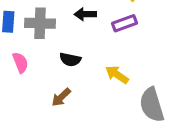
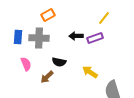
black arrow: (85, 14) -> (76, 36), moved
brown arrow: (61, 97) -> (47, 77), moved

